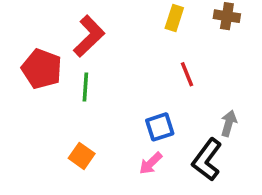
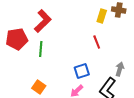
yellow rectangle: (174, 18) -> (102, 16), moved
red pentagon: (42, 69) -> (17, 39), turned -30

